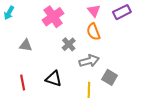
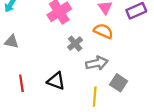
orange semicircle: (93, 32) -> (103, 31), turned 132
gray triangle: (26, 45) -> (11, 42), moved

